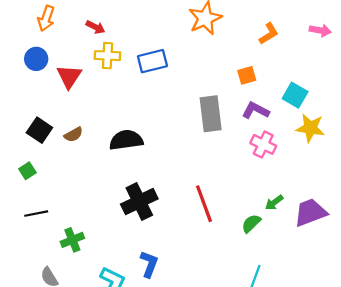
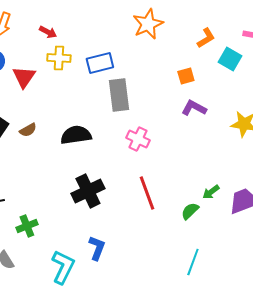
cyan square: (295, 95) -> (230, 59), moved
gray rectangle: (211, 114) -> (119, 95), moved
pink cross: (263, 144) -> (138, 139), moved

